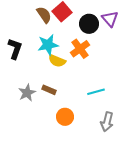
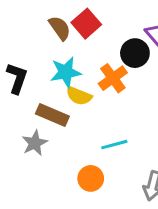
black circle: (89, 24) -> (135, 53), moved
brown rectangle: (49, 90) -> (52, 115), moved, size x1.5
cyan line: (96, 92) -> (114, 145), moved

